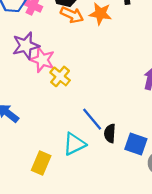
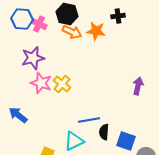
pink star: (42, 60) -> (41, 83), moved
blue line: (92, 119) -> (89, 120), turned -60

